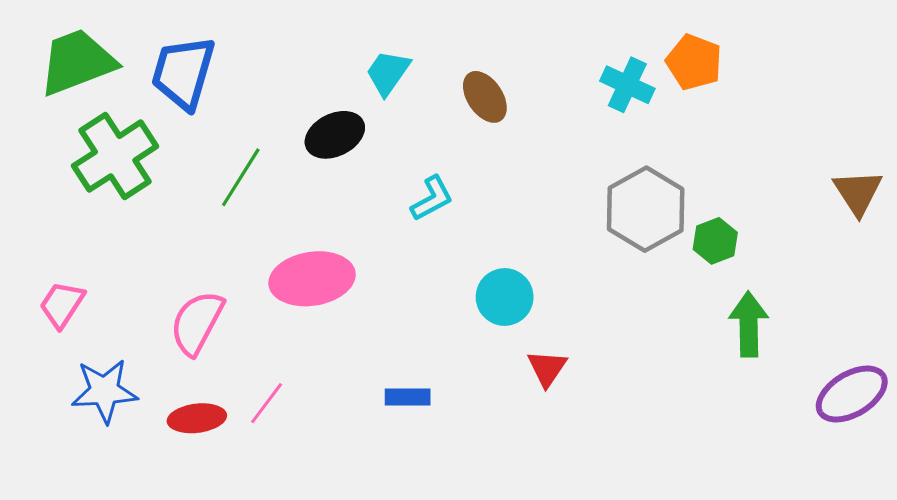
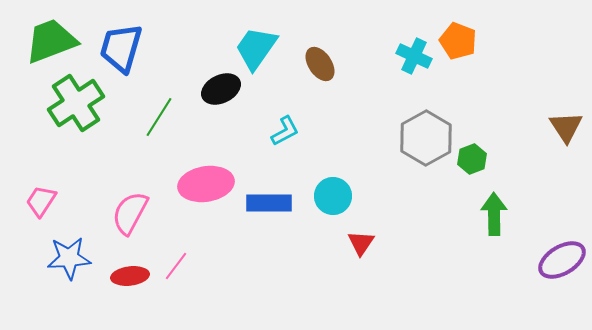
cyan trapezoid: (388, 73) -> (256, 48), size x1.4
blue rectangle: (408, 397) -> (269, 203), moved, size x1.5

